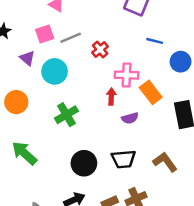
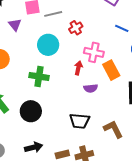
cyan circle: (55, 71) -> (48, 45), moved
green cross: (66, 115) -> (39, 76), turned 30
black circle: (84, 163) -> (31, 111), moved

